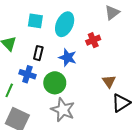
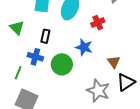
blue star: (68, 57) -> (84, 47), moved
gray star: (63, 110) -> (98, 91), moved

